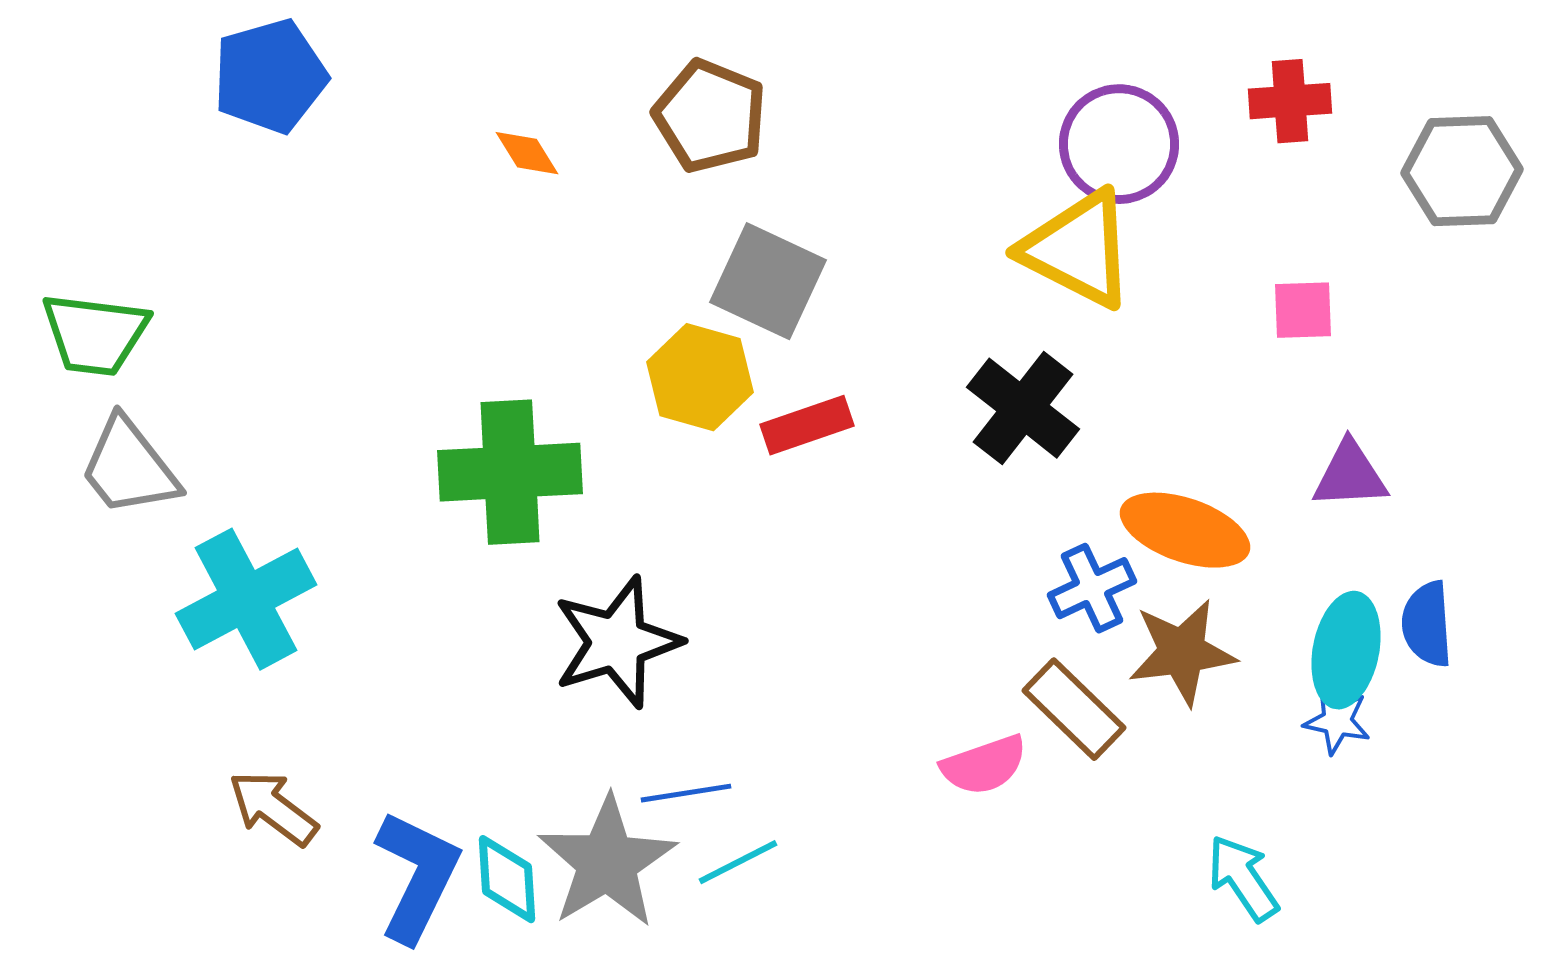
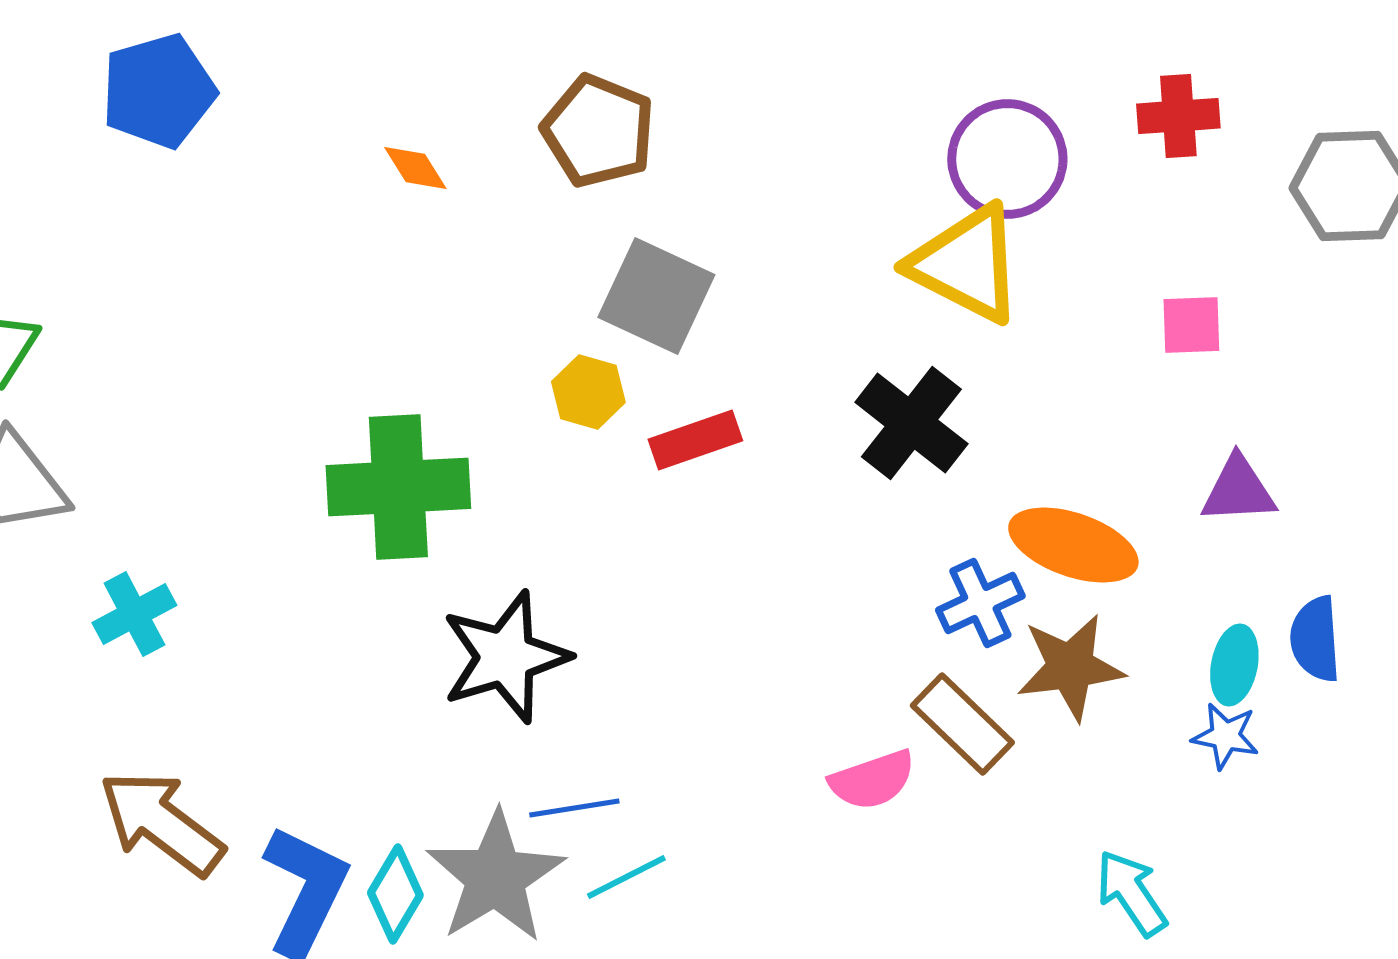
yellow hexagon: (700, 377) -> (588, 392), size x0.7
cyan cross: (246, 599) -> (134, 614), size x0.6
cyan ellipse: (1346, 650) -> (1234, 665), size x0.7
brown arrow: (273, 808) -> (161, 823), size x1.4
cyan diamond: (507, 879) -> (395, 894), turned 34

